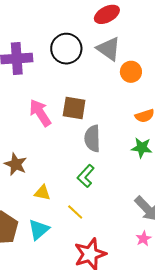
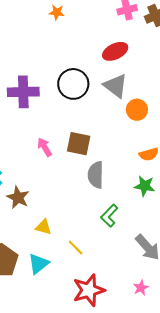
pink arrow: (40, 113) -> (45, 147), size x0.7
green L-shape: (86, 176) -> (109, 216), moved
pink star: (143, 239) -> (141, 288), moved

